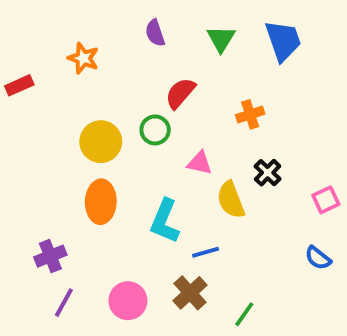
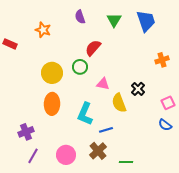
red rectangle: (19, 85) -> (10, 44), turned 48
orange cross: (250, 114) -> (162, 60), moved
blue semicircle: (318, 258) -> (165, 125), moved
green line: (244, 314) -> (126, 162), turned 56

